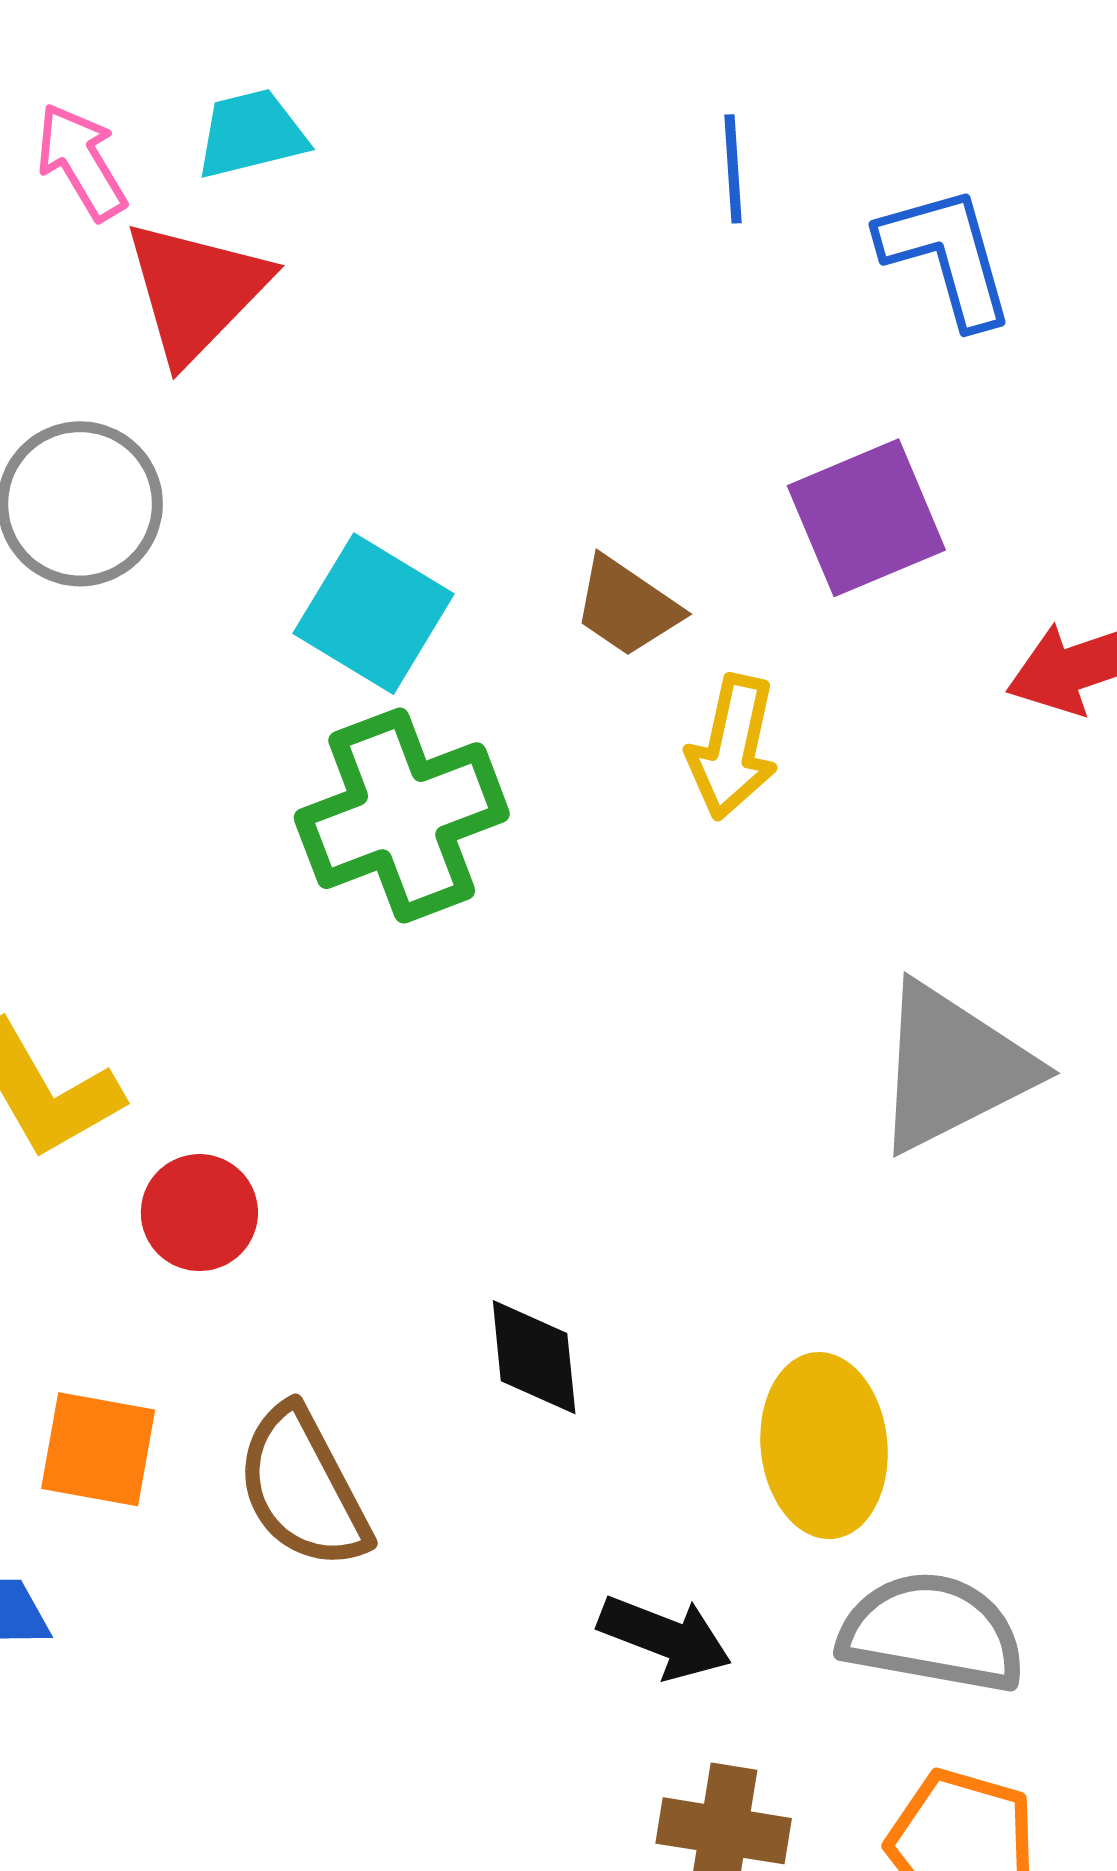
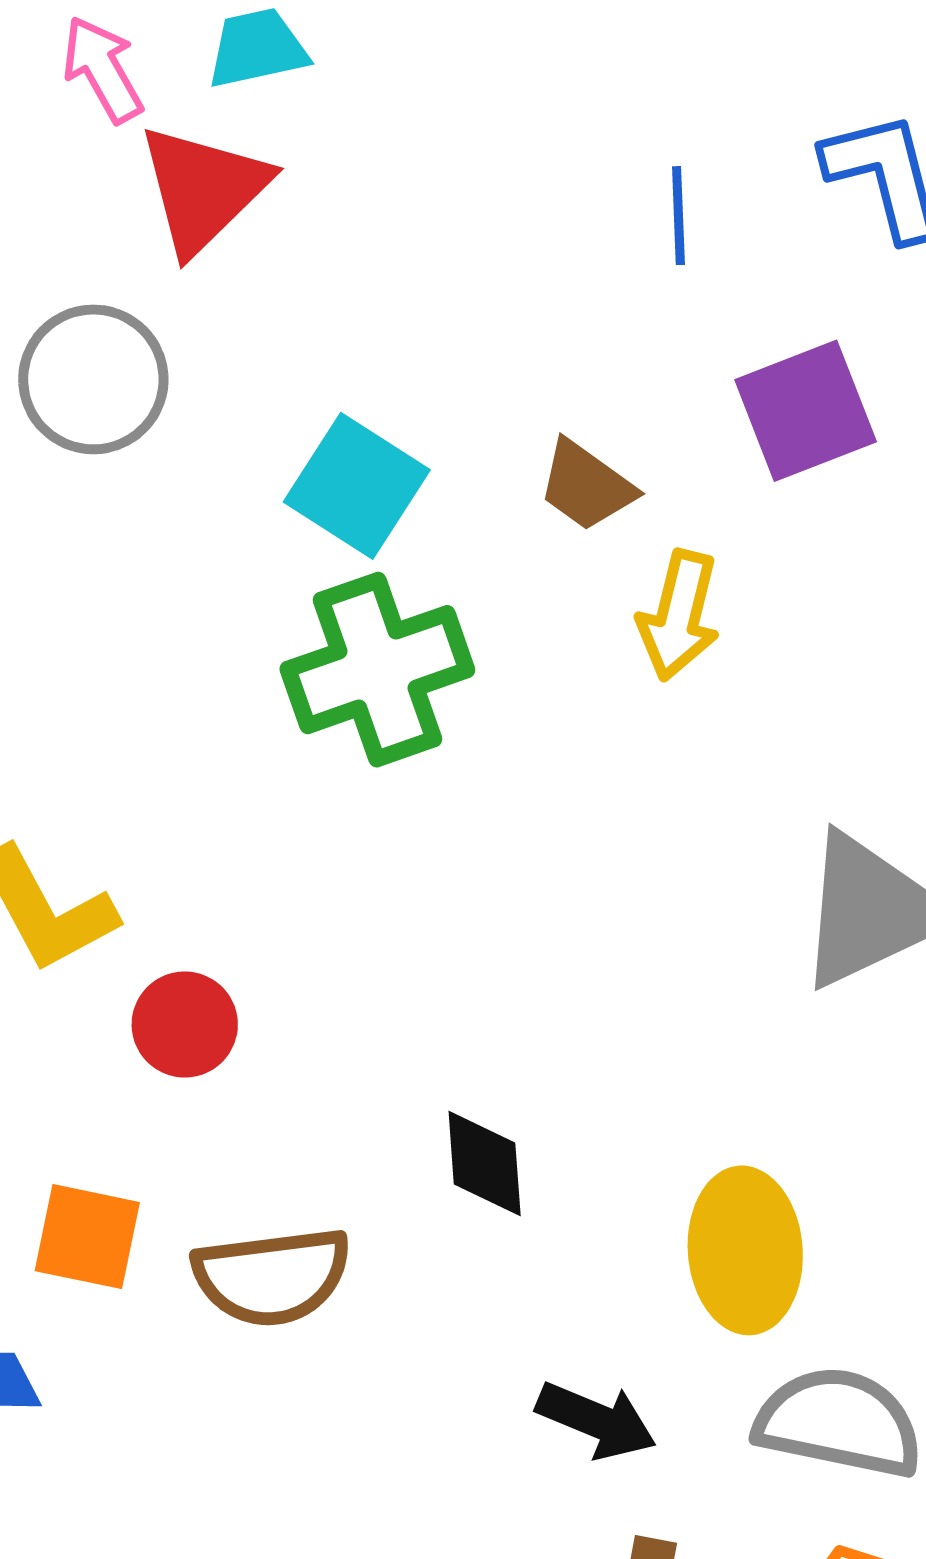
blue line: (733, 169) -> (678, 216), moved
brown semicircle: (303, 1488) -> (272, 1276), turned -71

